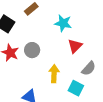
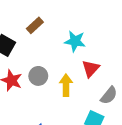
yellow arrow: (54, 74) -> (66, 85), moved

